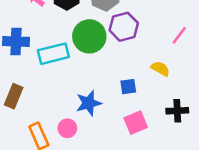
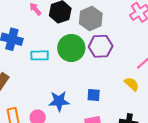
cyan rectangle: (53, 54) -> (40, 55), size x0.7
yellow semicircle: (160, 69) -> (132, 84), moved

